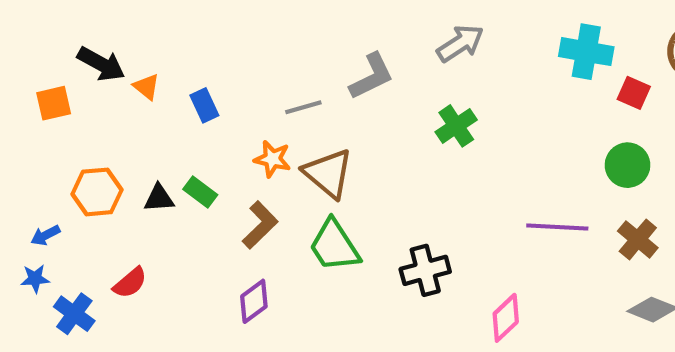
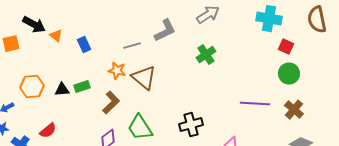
red square: (634, 93) -> (286, 47), moved
green rectangle: (200, 192) -> (82, 87), turned -56
green trapezoid: (334, 246) -> (140, 128), moved

